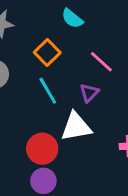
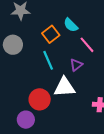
cyan semicircle: (72, 19) -> (71, 25), moved
purple circle: (43, 181) -> (26, 120), moved

